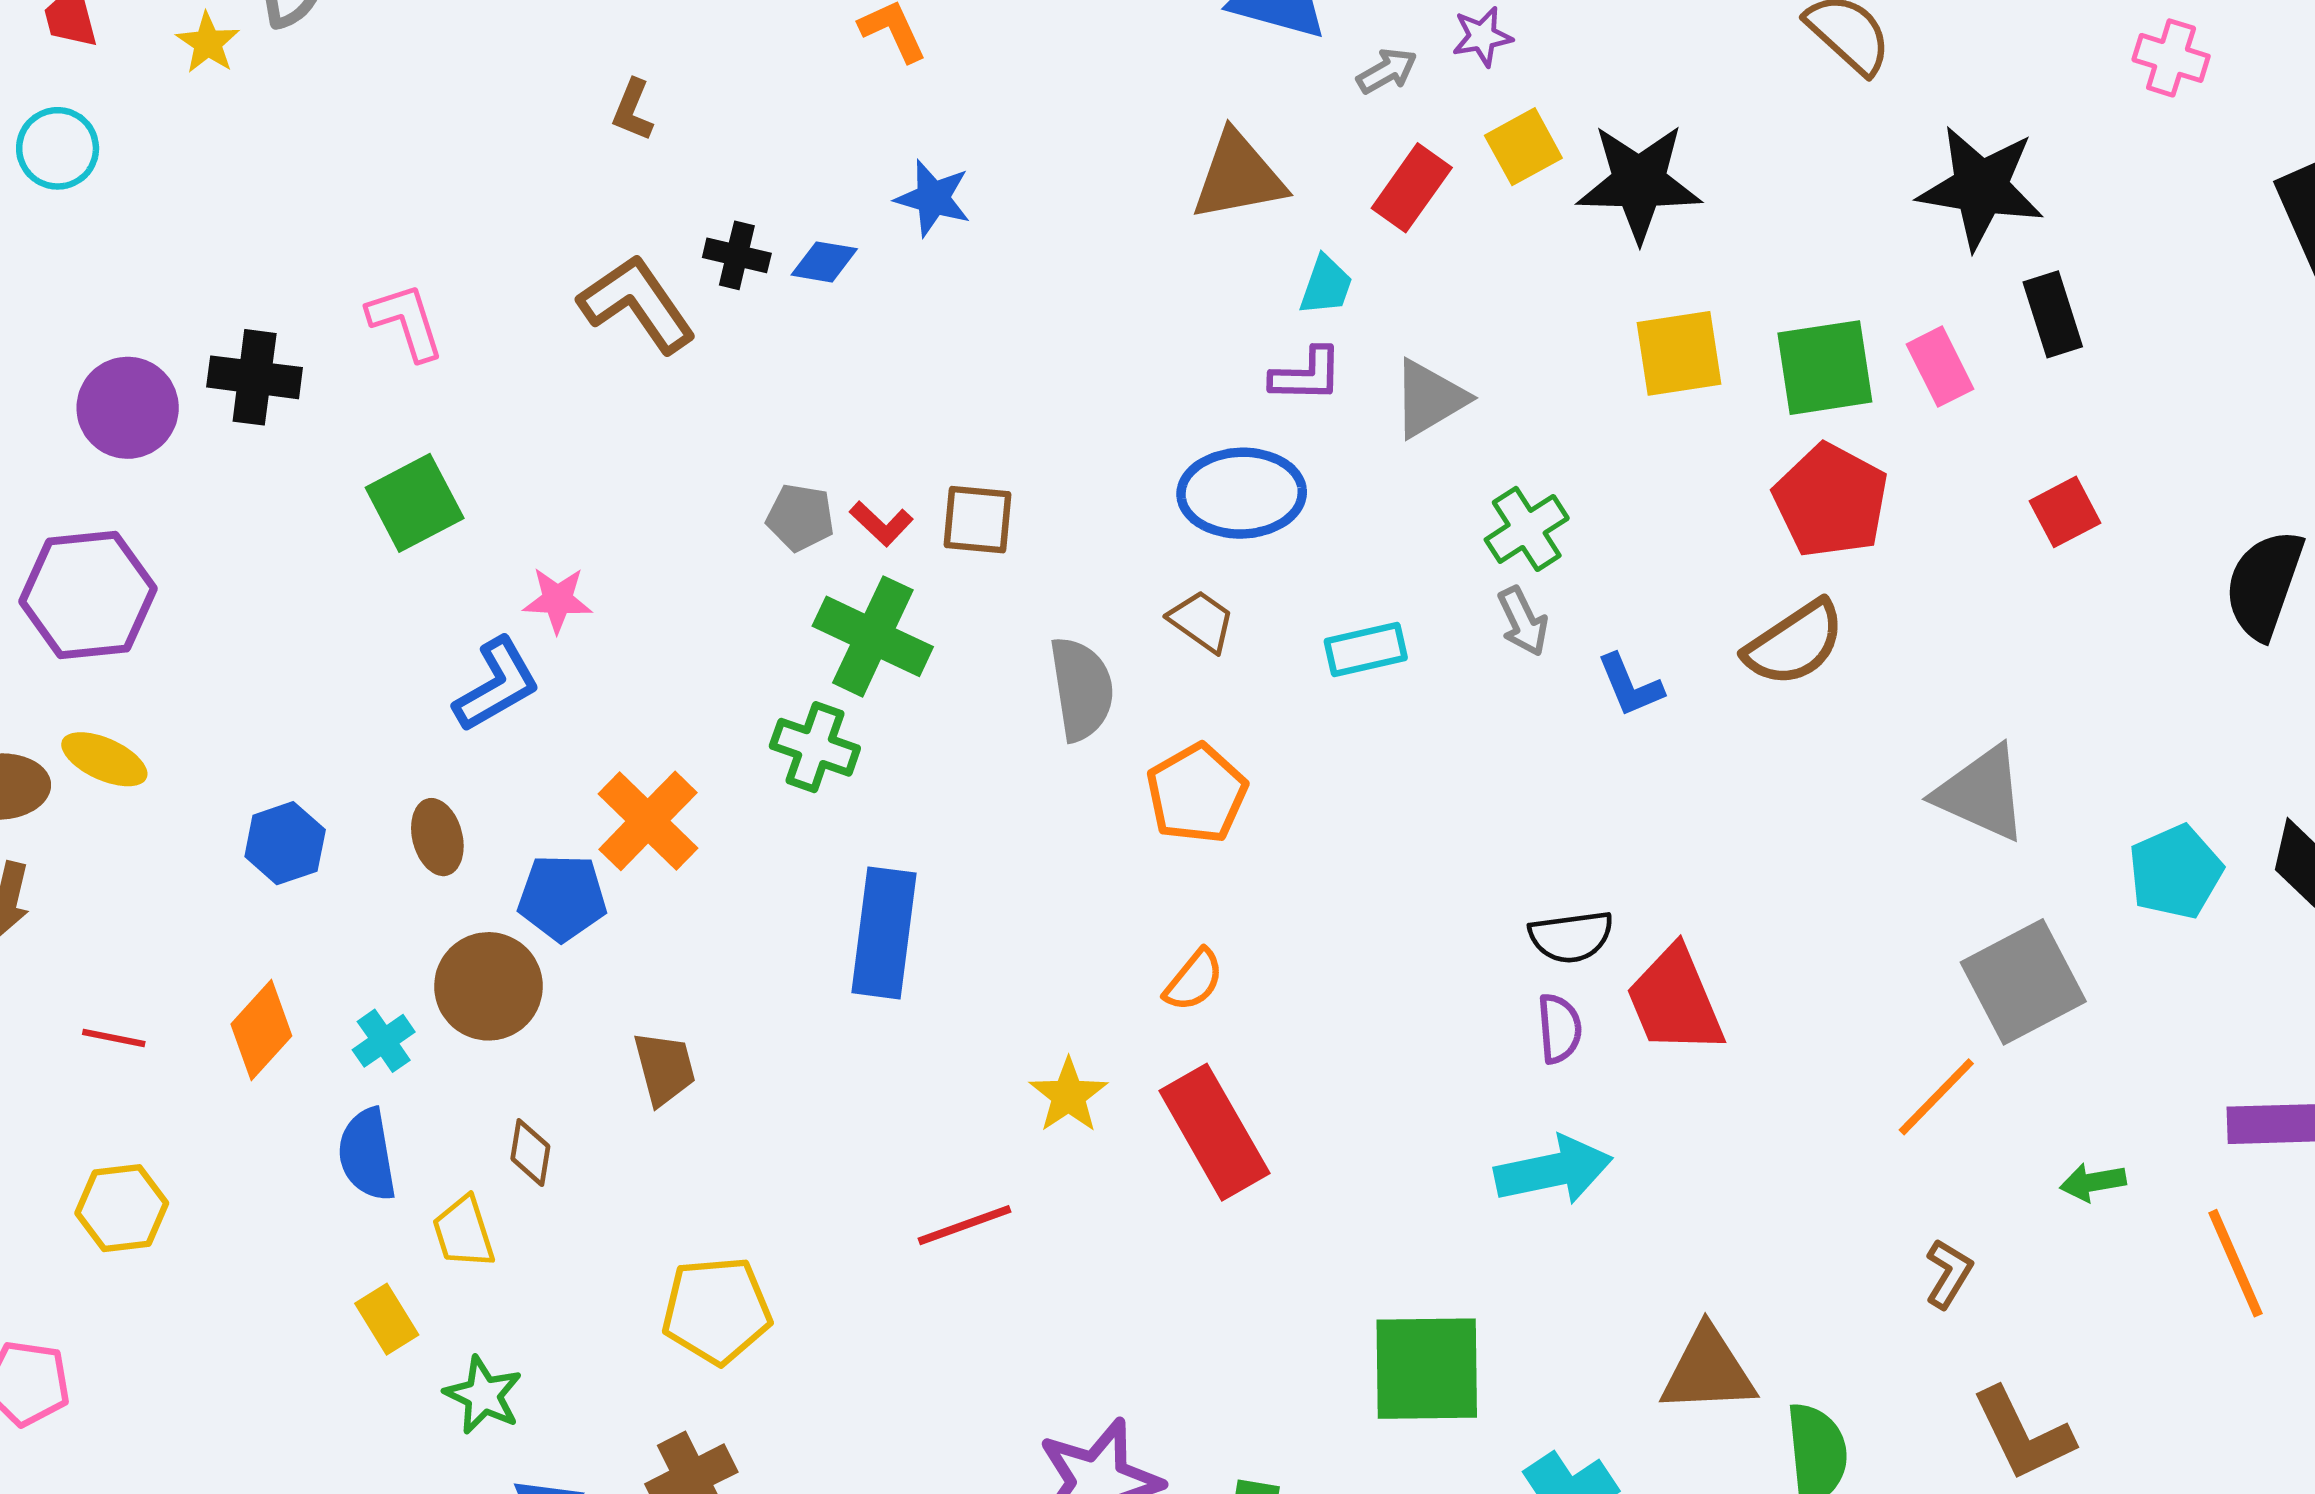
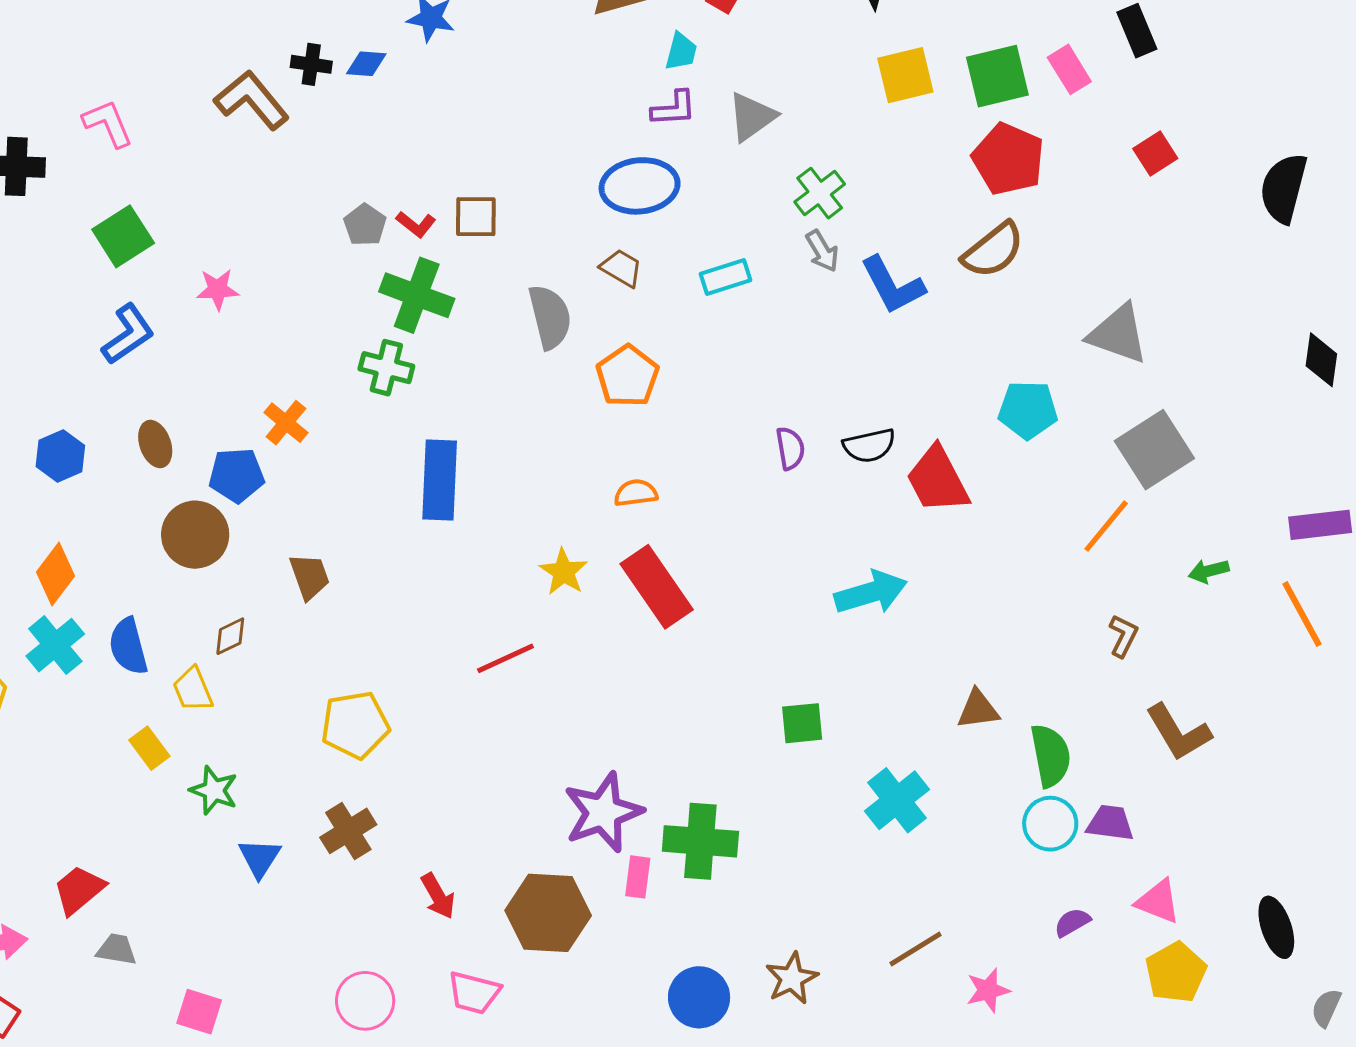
gray pentagon: (800, 517) -> (365, 225), turned 30
blue L-shape: (497, 685) -> (128, 334), moved
blue L-shape: (1630, 685) -> (893, 285), size x1.5
orange cross: (648, 821) -> (286, 423), size x0.7
cyan pentagon: (2175, 872) -> (1028, 410), moved, turned 30
orange semicircle: (1194, 980) -> (636, 493), turned -132
purple semicircle: (1559, 1029) -> (790, 448), moved
cyan cross: (384, 1041) -> (55, 645), moved, size x1.5
brown diamond: (530, 1153) -> (230, 636), turned 60
green square: (1427, 1369) -> (802, 723), size x0.6
brown triangle: (1708, 1371) -> (978, 709), size x0.7

